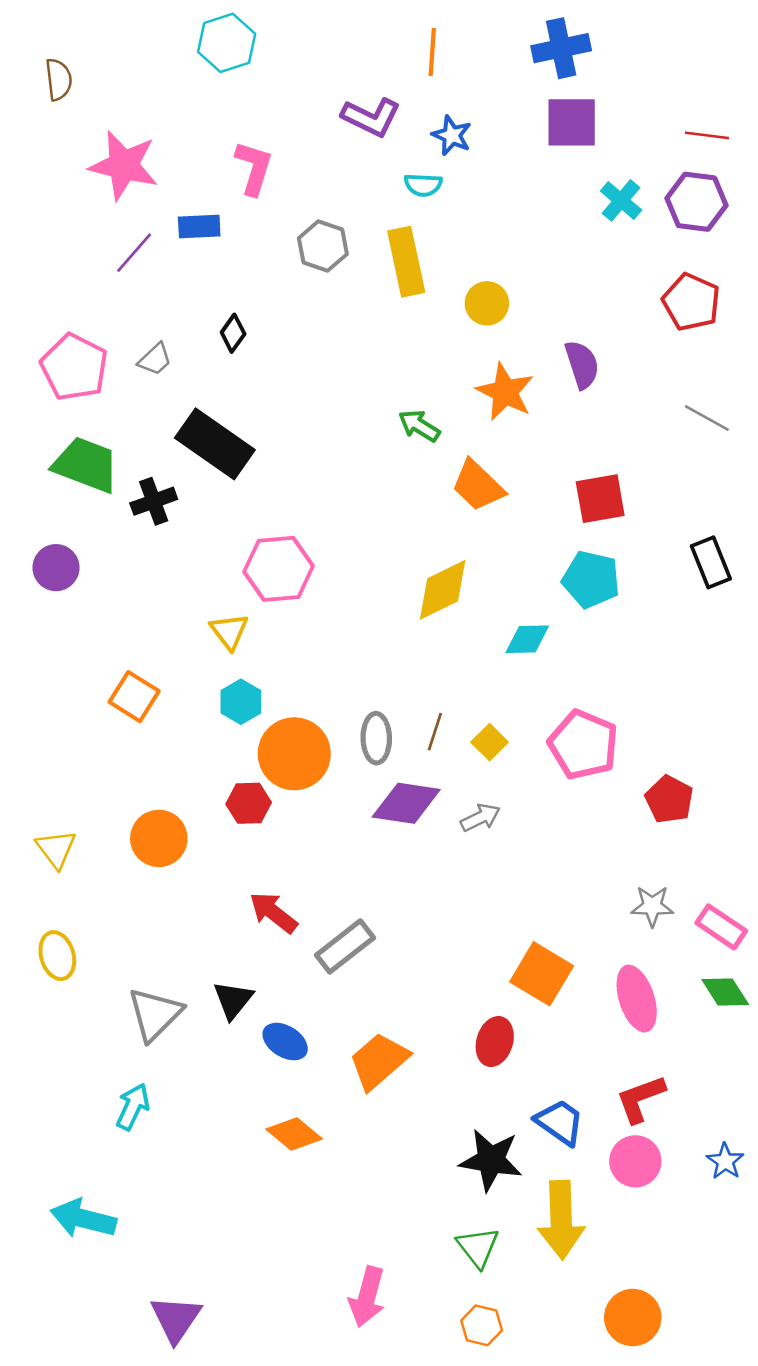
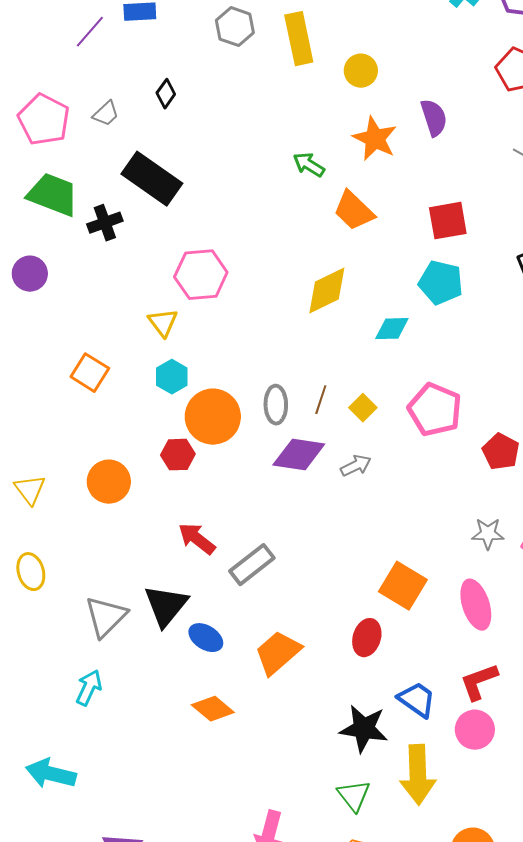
black triangle: (233, 1000) -> (166, 606), size x1.4

